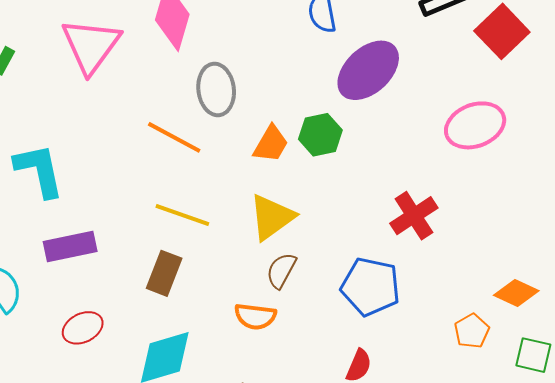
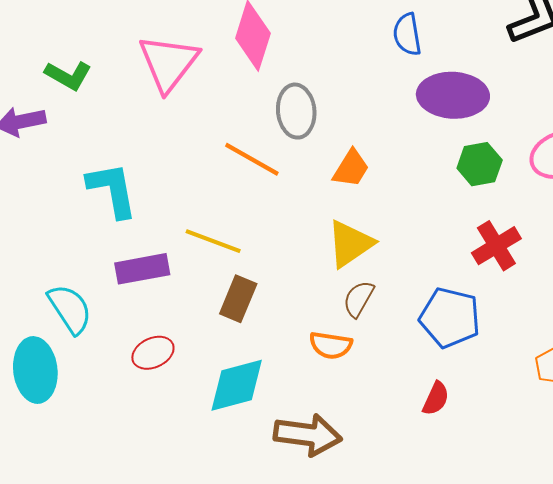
purple ellipse: (368, 70) -> (453, 95), turned 44
green hexagon: (320, 135) -> (480, 164), moved
yellow line: (182, 215) -> (213, 241), moved

